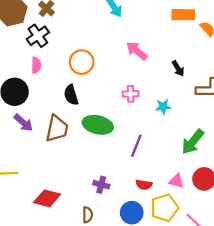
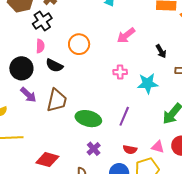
pink arrow: (137, 51) -> (126, 35), turned -78
black semicircle: (71, 95) -> (54, 66), moved, turned -48
cyan star: (163, 107) -> (148, 84), size x1.5
green ellipse: (98, 125) -> (88, 119), moved
purple cross: (101, 185) -> (94, 149), turned 32

